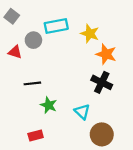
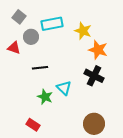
gray square: (12, 16) -> (19, 17), moved
black line: (32, 83) -> (40, 68), moved
cyan triangle: (82, 112) -> (64, 88), moved
red rectangle: (36, 135) -> (33, 125), turned 48

